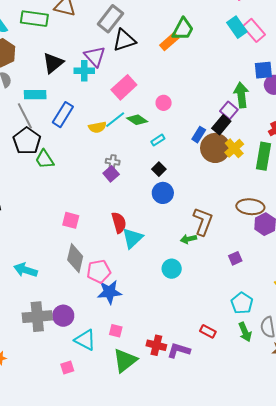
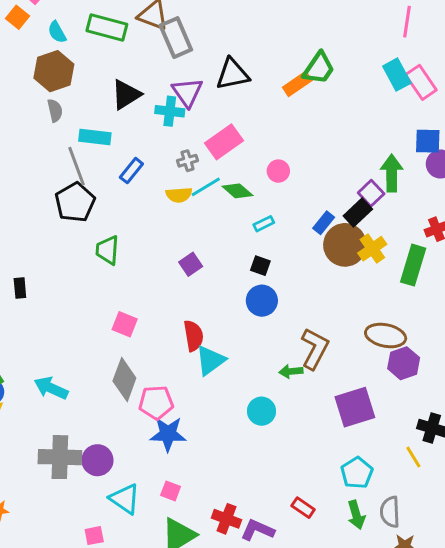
gray rectangle: (110, 19) -> (176, 38), moved, turned -68
blue rectangle: (63, 115) -> (131, 171), size x0.7
green trapezoid: (45, 159) -> (107, 250), moved, turned 30
gray cross: (113, 162) -> (188, 161), moved, turned -32
black square: (159, 169) -> (260, 266), turned -32
purple square: (235, 258) -> (355, 407), size x2.0

